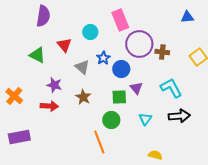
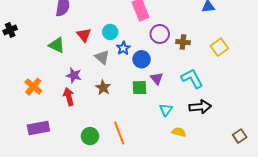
cyan circle: (90, 32) -> (110, 32), moved
purple circle: (139, 44) -> (160, 34), size x0.7
red arrow: (49, 106) -> (69, 97), turned -108
green circle: (111, 120) -> (90, 136), moved
yellow semicircle: (155, 155) -> (179, 132), moved

